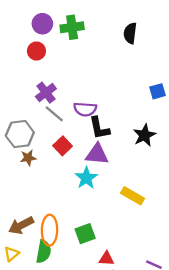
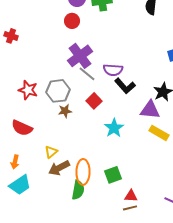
purple cross: (46, 93) -> (80, 56), size x1.4
black L-shape: (99, 128) -> (125, 86), turned -30
purple triangle: (97, 154) -> (150, 110), moved
yellow rectangle: (133, 196) -> (159, 133), moved
yellow triangle: (12, 254) -> (51, 152), moved

